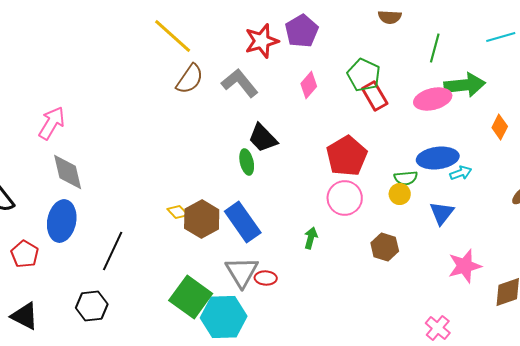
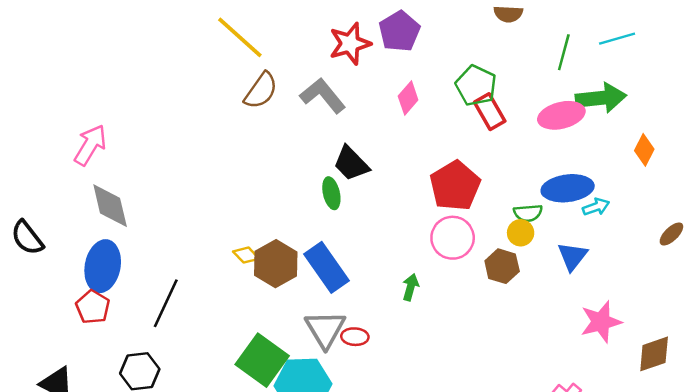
cyan line: (501, 37) -> (617, 39), moved
brown hexagon: (385, 247) -> (502, 266), moved
red pentagon: (25, 254) -> (93, 307), moved

